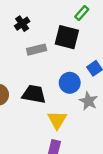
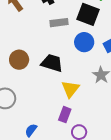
blue circle: (70, 83) -> (84, 42), moved

